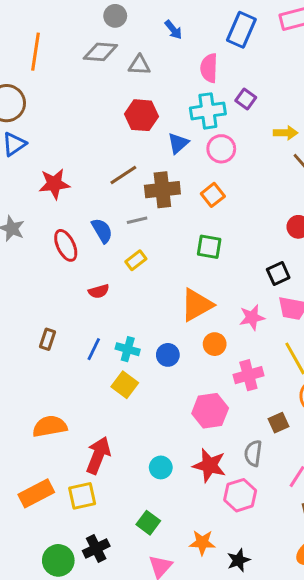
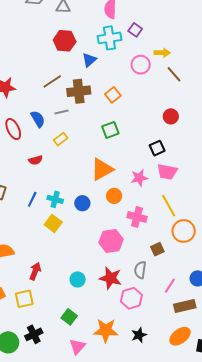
pink circle: (221, 149) -> (141, 65), moved
green square: (209, 247) -> (110, 130), turned -30
pink cross: (248, 375) -> (137, 217), turned 30
red arrow: (98, 455) -> (35, 271), size x0.7
orange star: (202, 543) -> (106, 330), size x1.4
black star: (238, 560) -> (139, 335), moved

